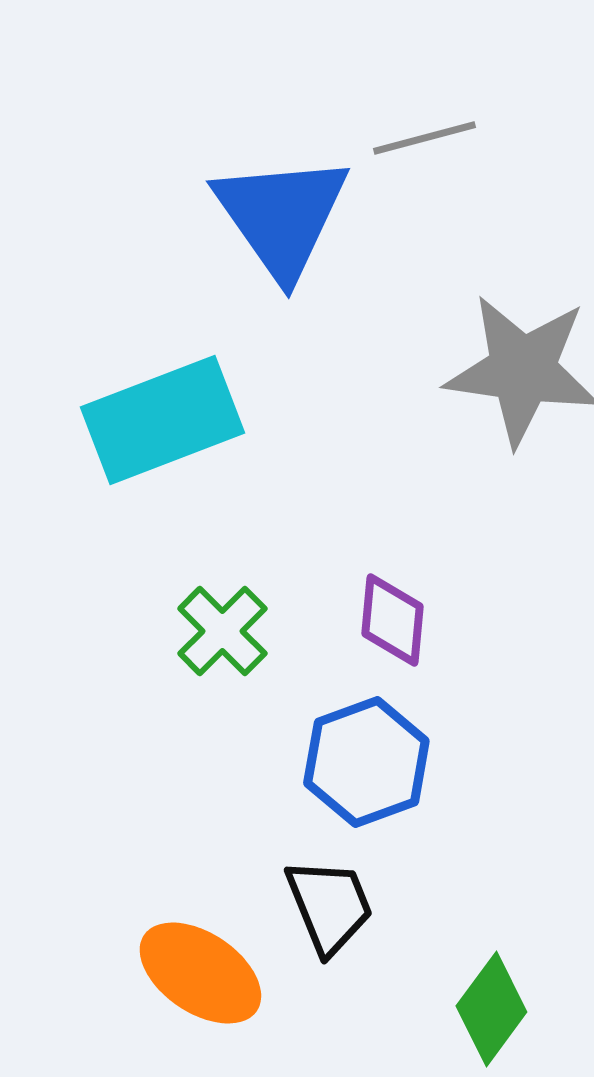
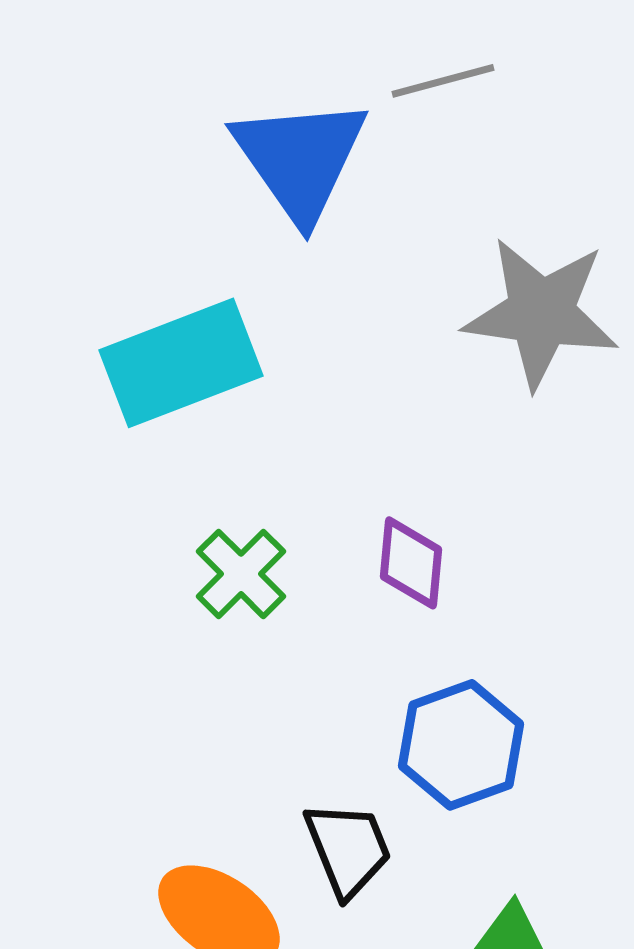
blue hexagon: (366, 762) -> (461, 745), moved

